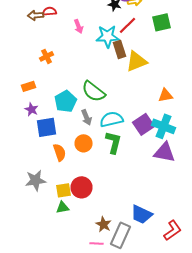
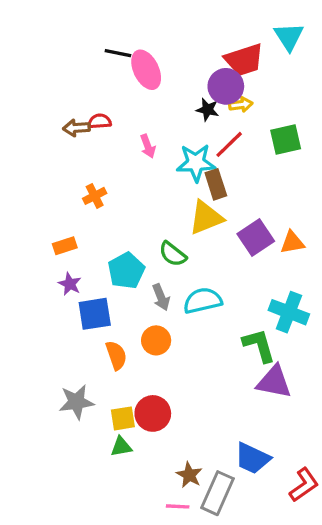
yellow triangle: (136, 61) -> (206, 218), moved
green semicircle: (94, 91) -> (173, 254), size x0.7
orange triangle: (166, 95) -> (292, 242), moved
purple square: (144, 124) -> (256, 237), moved
green L-shape: (114, 142) -> (259, 345), moved, turned -30
purple triangle: (164, 152) -> (274, 382), moved

